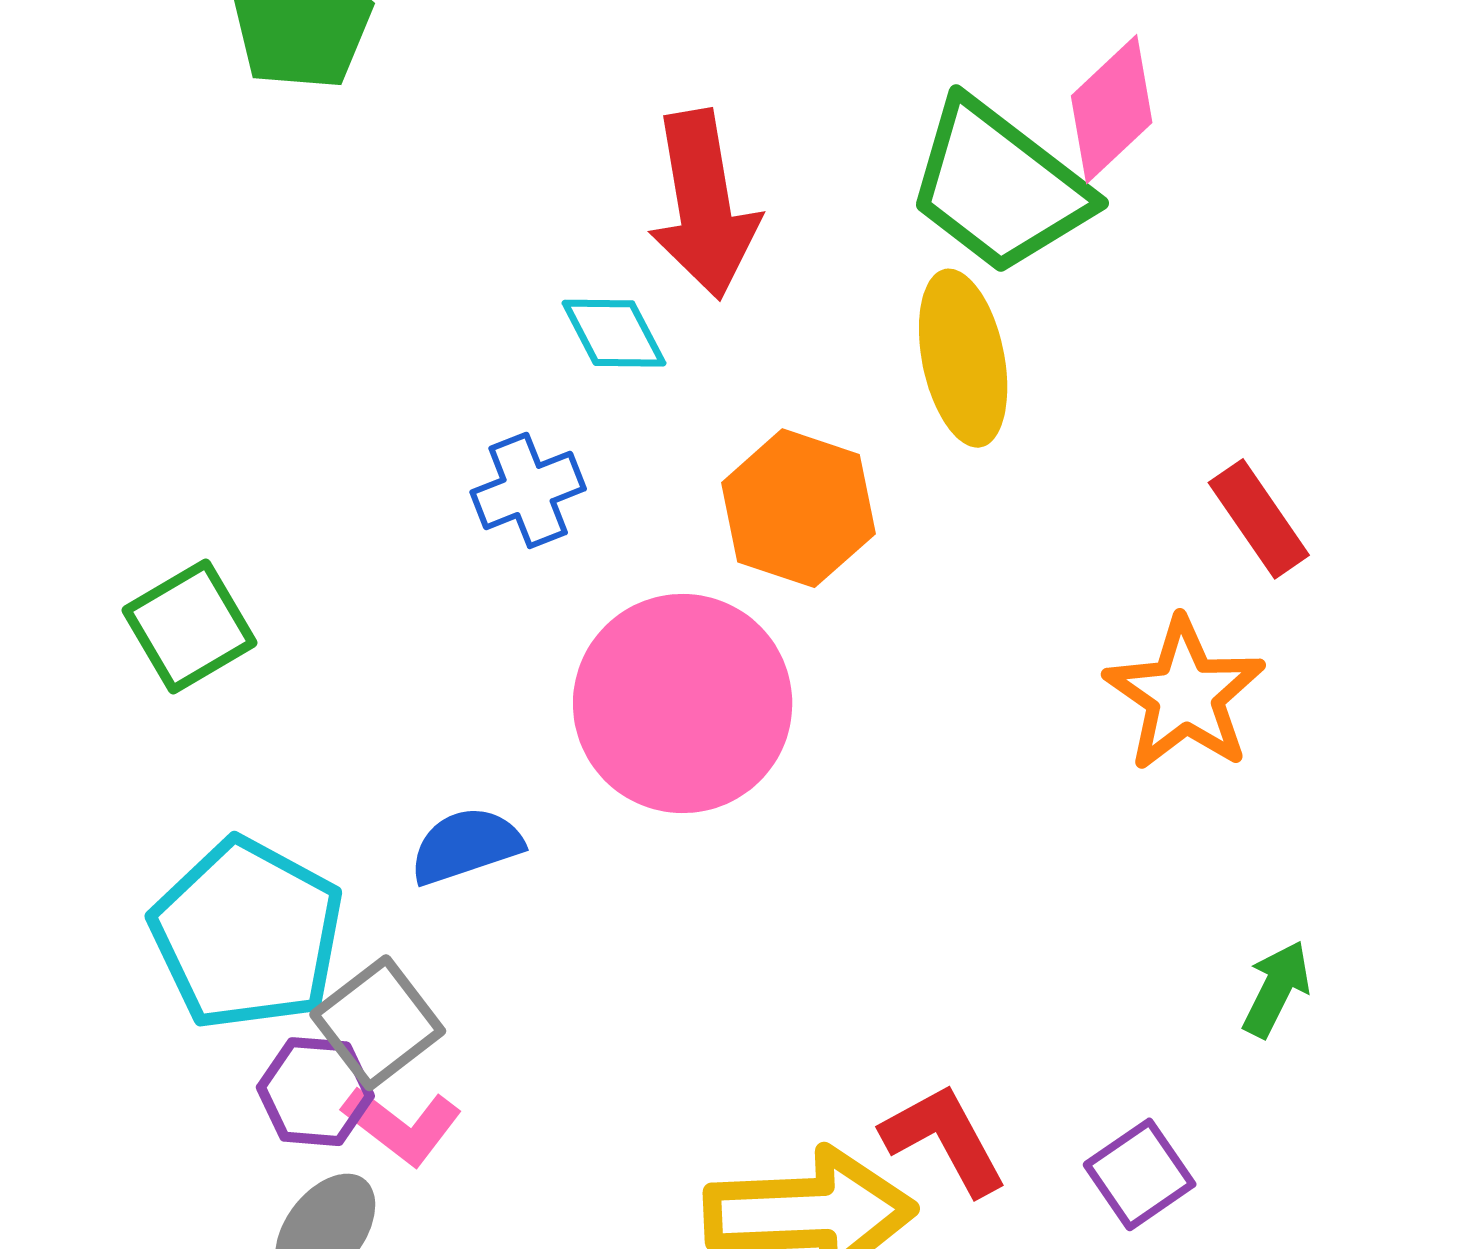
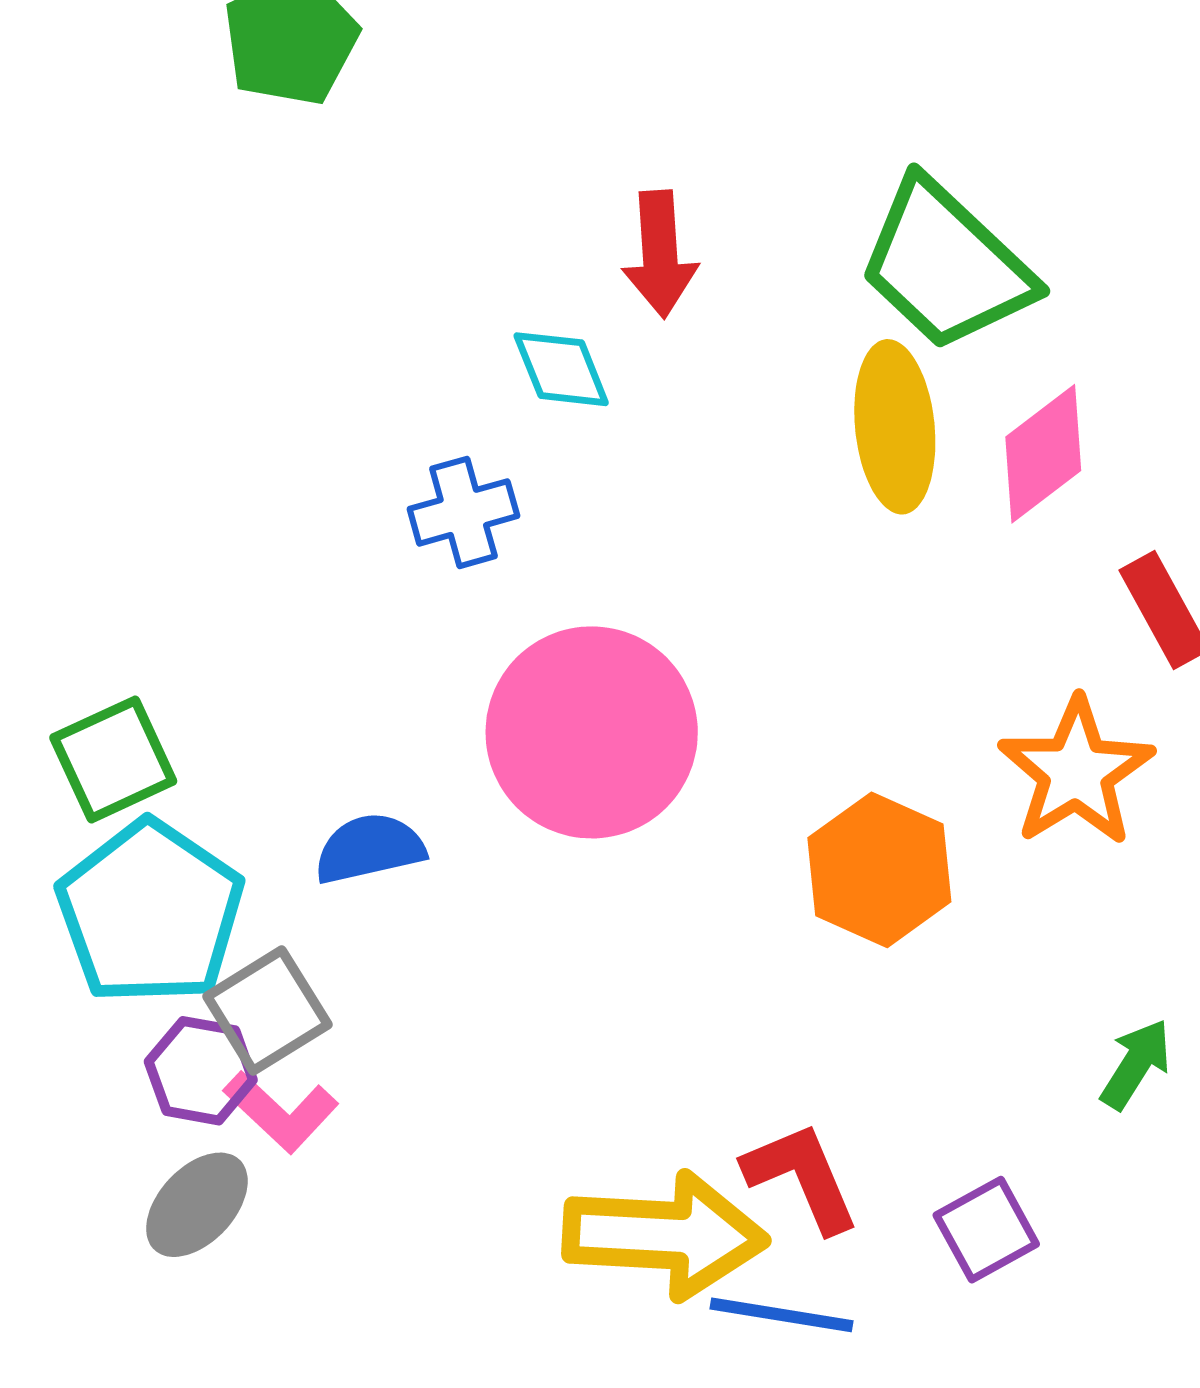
pink diamond: (1112, 109) -> (1043, 454), moved
red arrow: (704, 205) -> (660, 254), size x0.7
orange hexagon: (798, 508) -> (879, 870), moved
green square: (189, 626) -> (113, 759), moved

